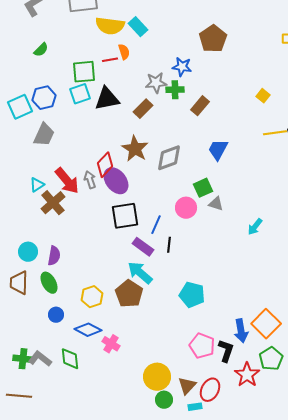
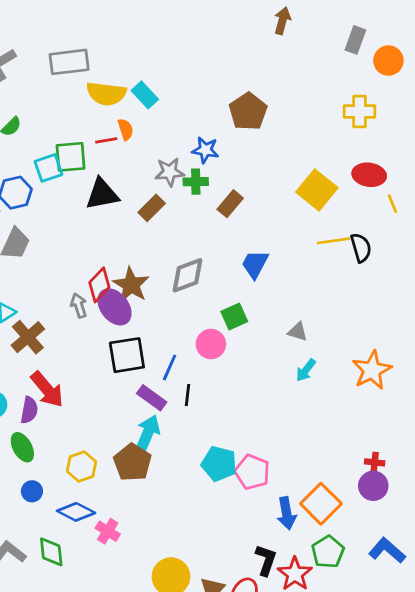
cyan square: (80, 94) -> (48, 168), moved
yellow square: (263, 96) -> (317, 190), size x2.0
brown star: (135, 149) -> (131, 285), moved
red arrow: (67, 181) -> (47, 389), moved
gray triangle: (216, 204) -> (298, 332), moved
cyan arrow: (140, 273) -> (148, 433), turned 72
pink pentagon: (202, 346) -> (252, 472), moved
black L-shape: (226, 351) -> (266, 560), moved

